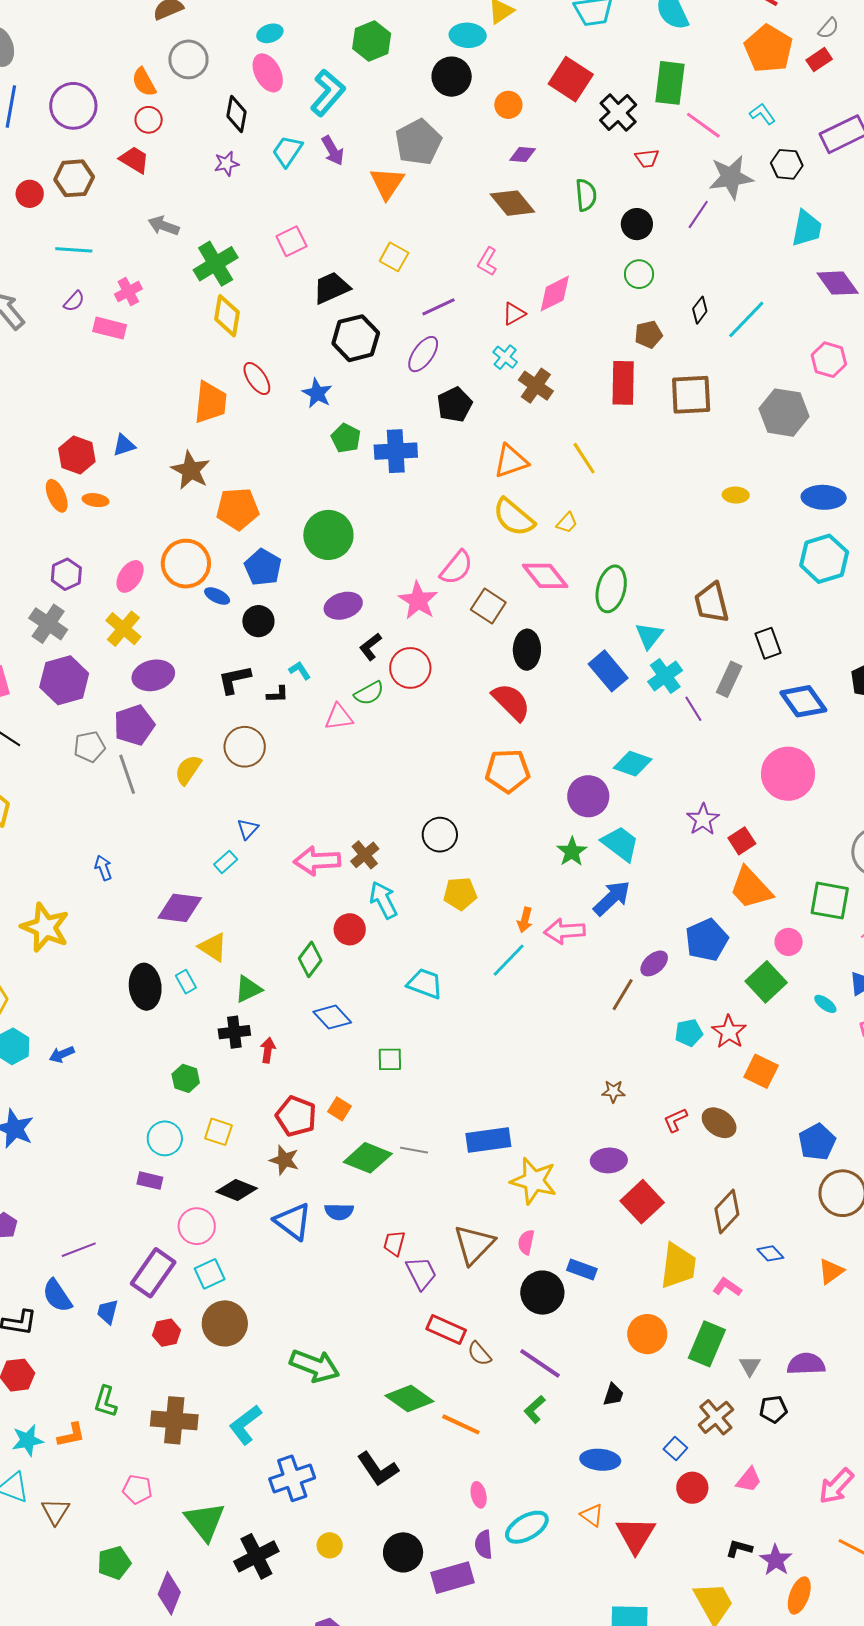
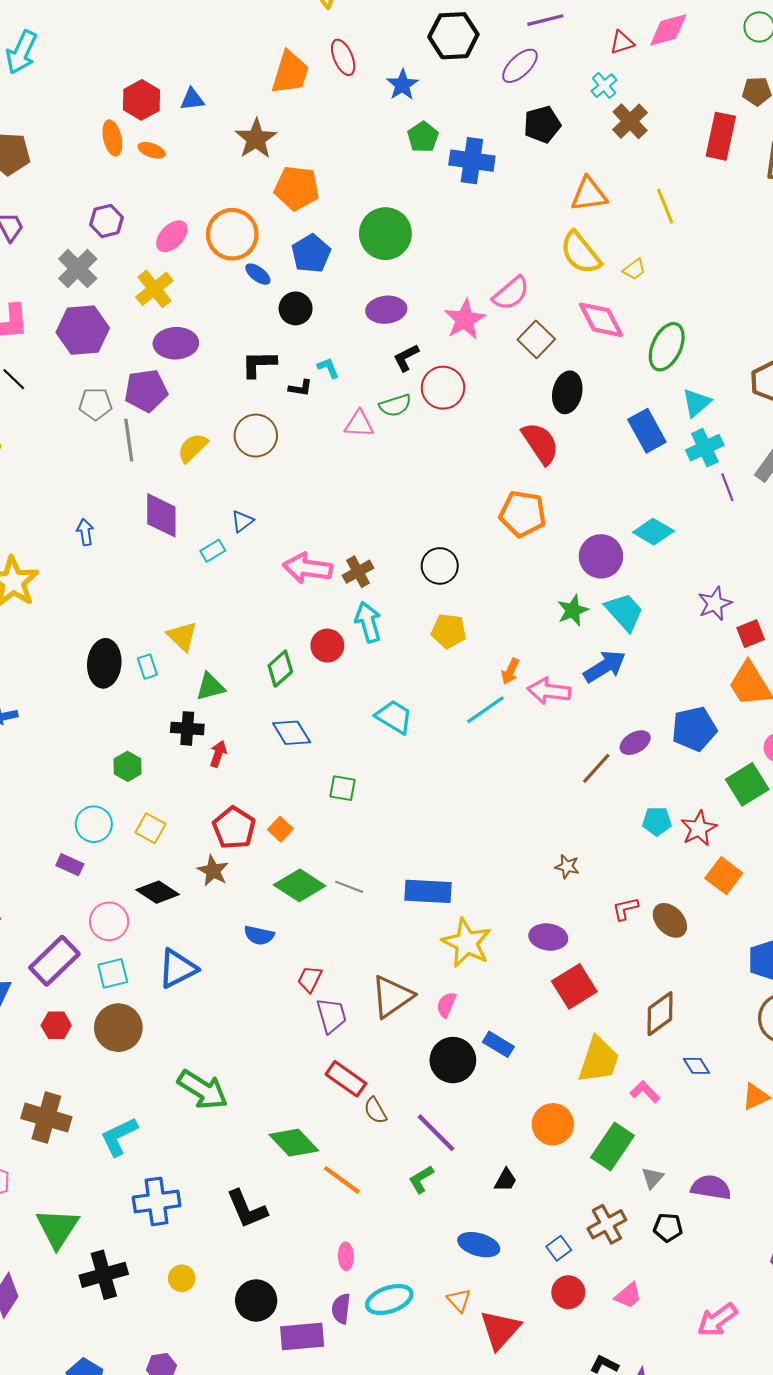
purple diamond: (180, 908) -> (161, 515), moved, turned 72
blue triangle: (293, 1221) -> (177, 969), moved, turned 45

